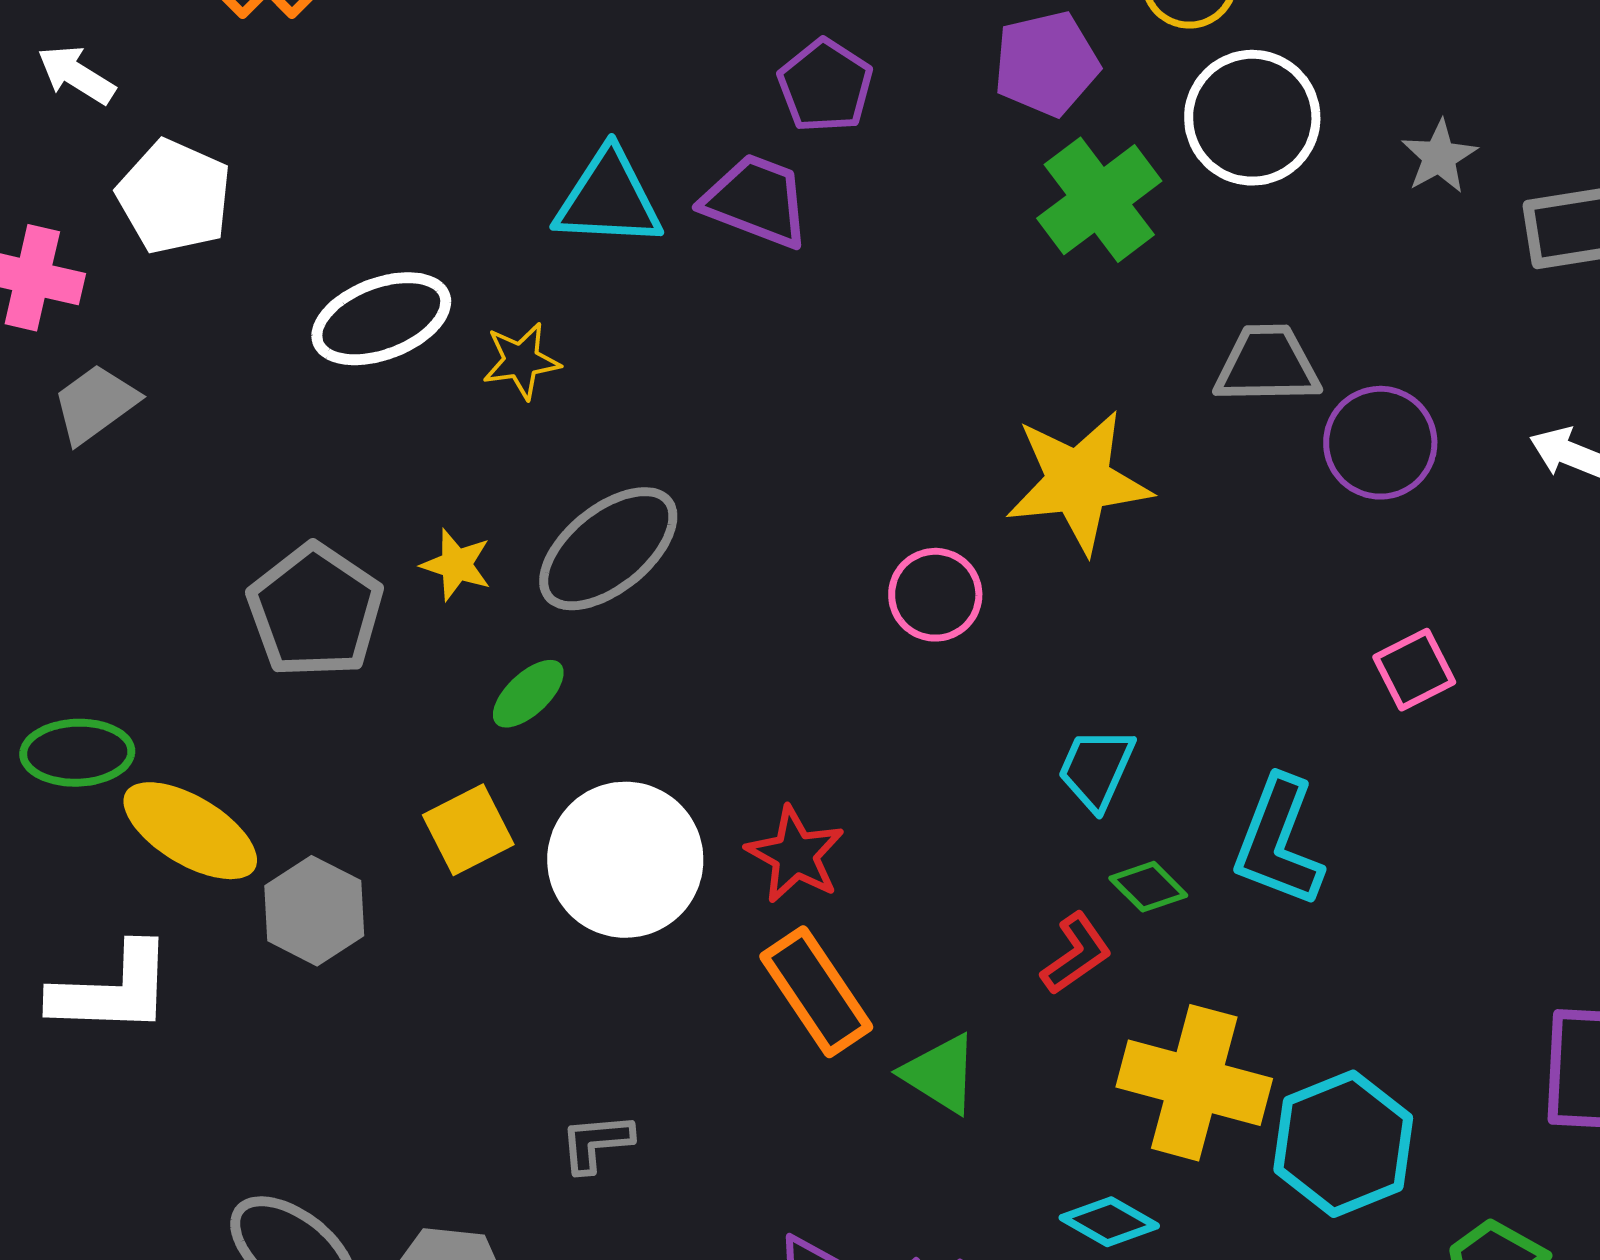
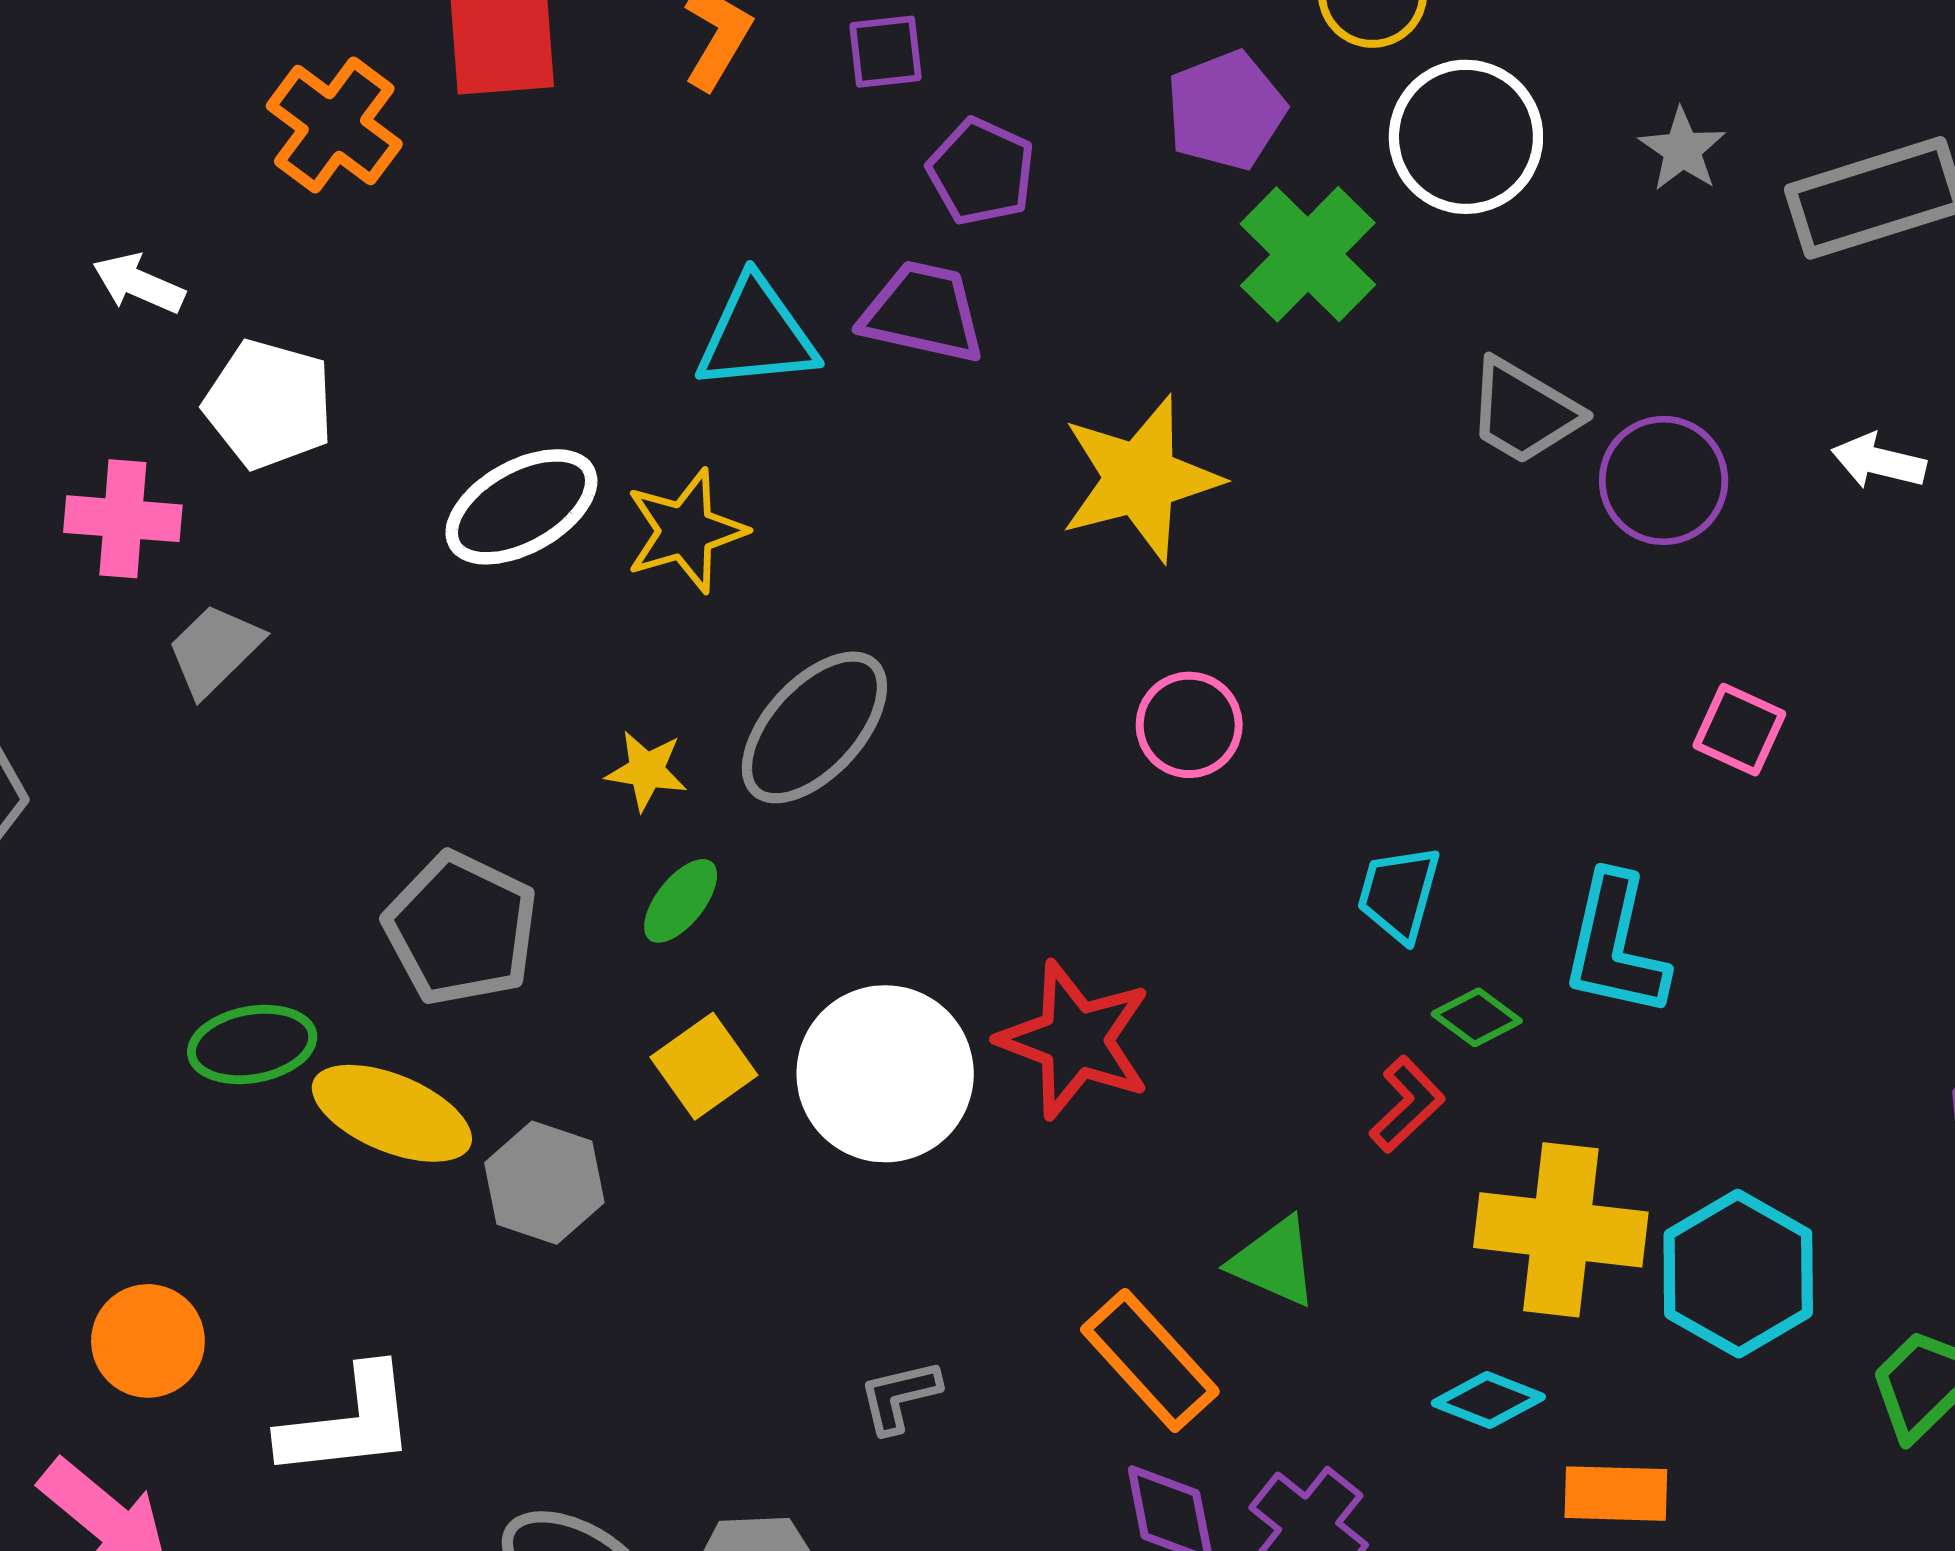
yellow star: (521, 361) -> (686, 531), size x1.4
gray trapezoid: (1267, 365) -> (1524, 412), turned -140
yellow star: (1078, 482) -> (1140, 479), moved
gray pentagon: (315, 611) -> (461, 929), moved
pink square: (1414, 670) -> (1739, 730), turned -30
green ellipse: (528, 694) -> (681, 901), moved
red star: (795, 855) -> (1075, 1040), size x1.4
white L-shape: (112, 990) -> (348, 1423), moved
orange rectangle: (816, 992) -> (1150, 1360), moved

